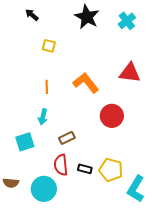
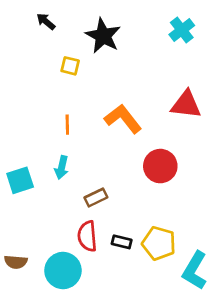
black star: (87, 17) -> (103, 36), moved
cyan square: (25, 142) -> (20, 180), moved

